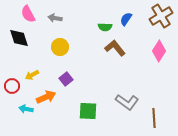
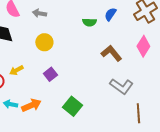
brown L-shape: (115, 48) -> (111, 53), moved
orange arrow: (46, 97) -> (31, 105), moved
gray L-shape: (127, 102) -> (121, 86), moved
green square: (88, 111) -> (72, 106), turned 36

